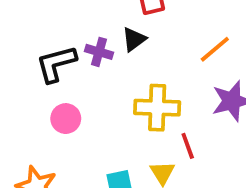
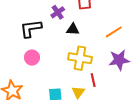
black triangle: (134, 39) -> (73, 29), moved, turned 32
purple cross: (99, 52) -> (58, 12), moved, turned 32

